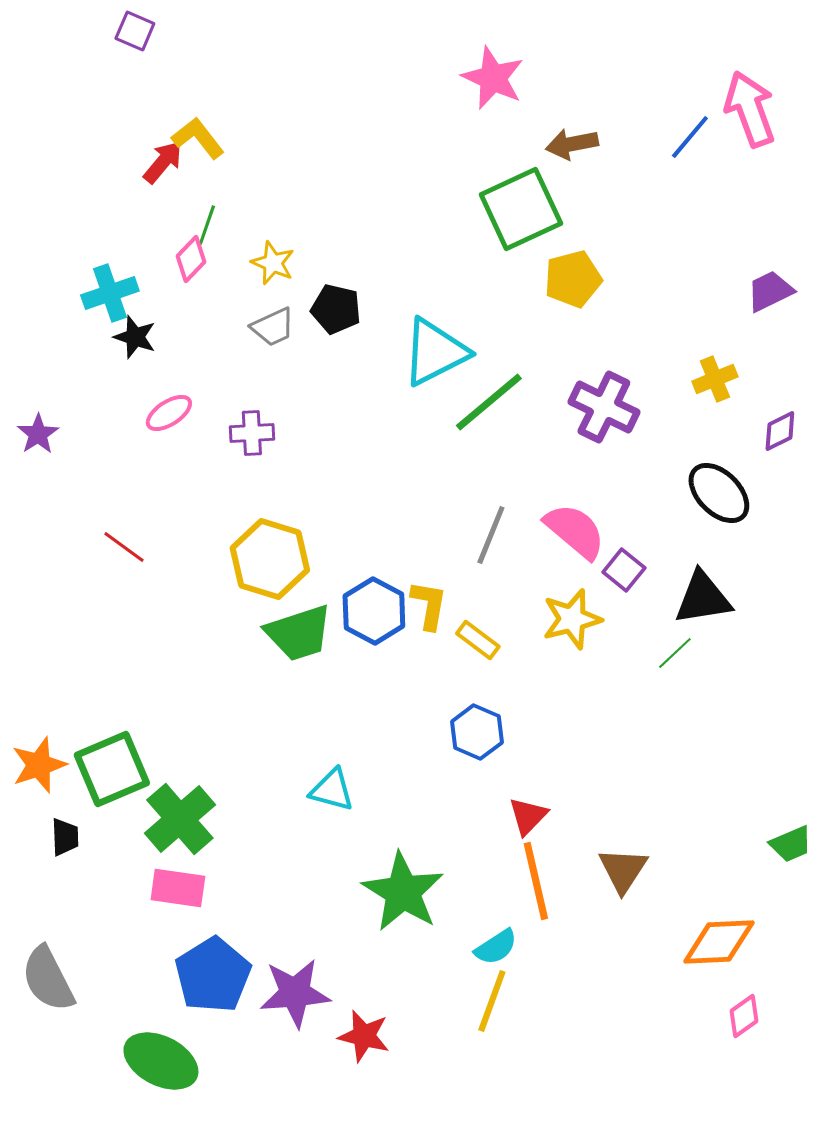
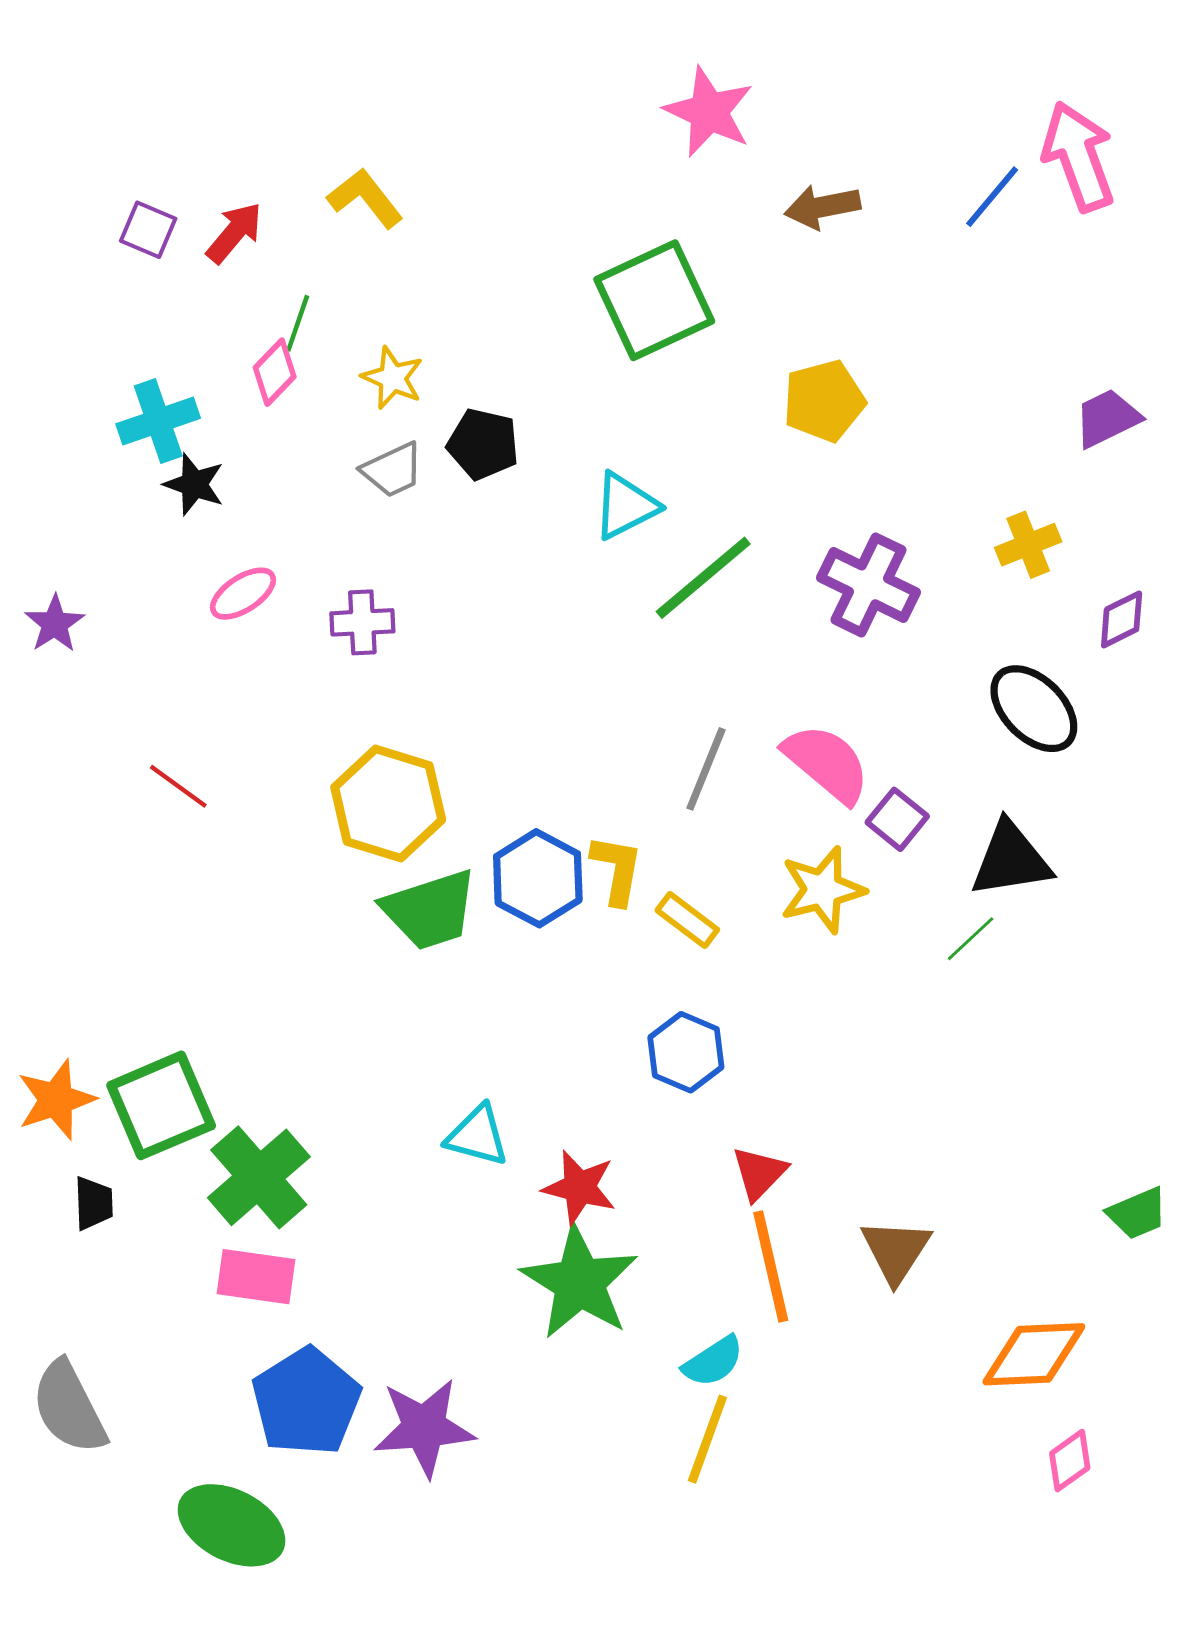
purple square: (135, 31) -> (148, 230), moved
yellow L-shape: (198, 138) -> (365, 198), moved
green square: (521, 209) -> (654, 300), moved
cyan triangle: (435, 352) -> (625, 506), size x0.7
red star: (364, 1036) -> (579, 1187), moved

